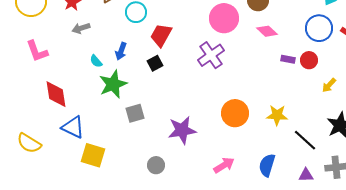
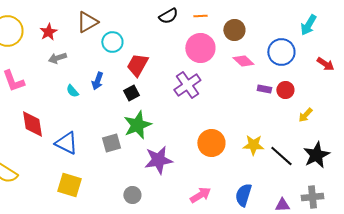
blue circle: (319, 28) -> (281, 52), moved
green star: (113, 84) -> (137, 125), moved
blue triangle: (73, 127) -> (66, 143), moved
black line: (305, 140) -> (281, 156), moved

